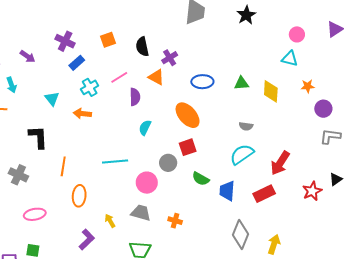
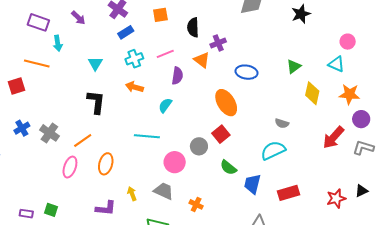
green triangle: (242, 83) -> (294, 66), moved, turned -42
orange star: (308, 86) -> (349, 94), size x1.5
orange arrow: (82, 114) -> (134, 87), moved
cyan semicircle: (145, 128) -> (165, 105), moved
black L-shape: (38, 137) -> (96, 102), moved
red square: (188, 147) -> (221, 134), turned -30
red arrow: (280, 163) -> (333, 137), moved
orange line: (63, 166) -> (83, 140), moved, turned 36
pink ellipse: (35, 214) -> (70, 167), moved, turned -70
purple L-shape: (87, 240) -> (106, 208), turned 40

